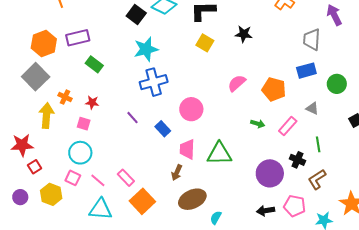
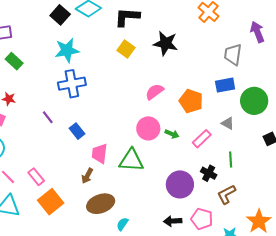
black star: (244, 34) -> (165, 43), size x1.4
green circle: (337, 84) -> (254, 101), size x1.4
pink circle: (191, 109) -> (148, 128), moved

